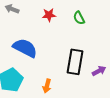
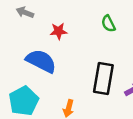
red star: (49, 15) -> (59, 31), moved

